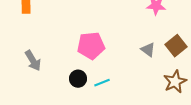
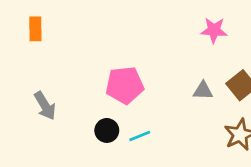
gray triangle: (148, 50) -> (203, 91), turned -35

